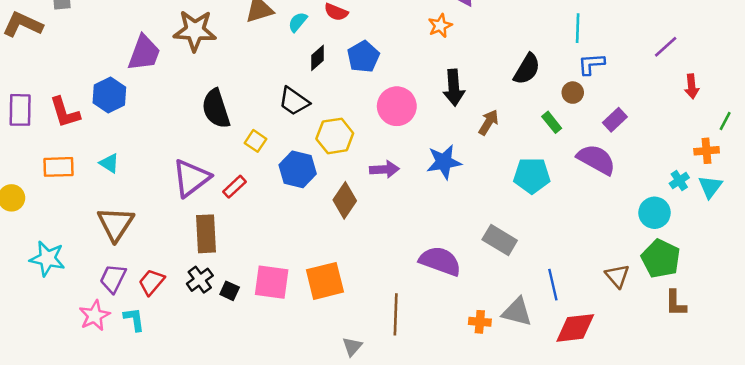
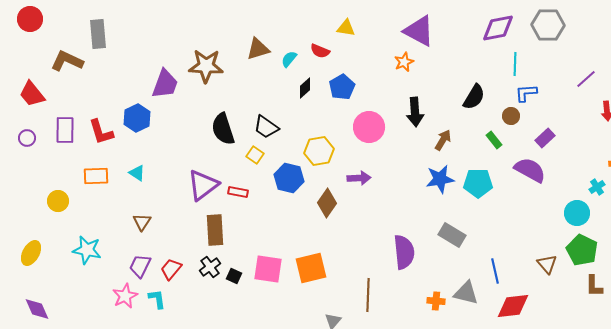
black trapezoid: (294, 101) -> (266, 127), moved
blue star: (444, 162) -> (440, 179), moved
red rectangle: (234, 187) -> (238, 192), turned 54
brown triangle: (116, 224) -> (142, 222), size x0.6
purple semicircle: (440, 261) -> (404, 252), turned 64

